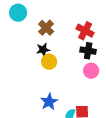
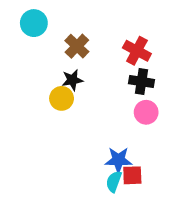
yellow circle: (49, 62) -> (62, 98), moved
blue star: (49, 102) -> (118, 160), moved, turned 30

